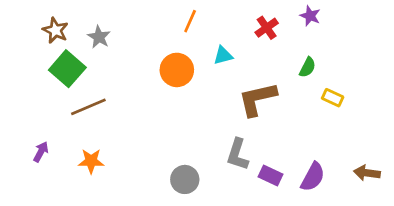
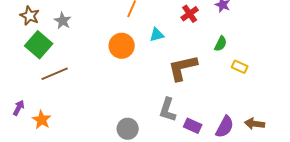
orange star: (91, 161) -> (42, 120), moved, turned 30
brown arrow: (367, 173) -> (255, 124), moved

